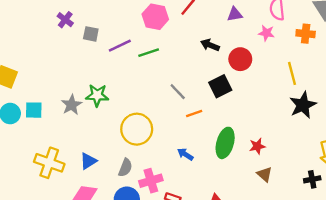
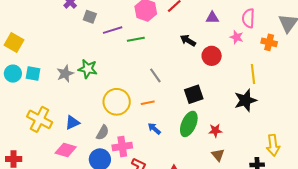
black square: (220, 86) -> (194, 94), moved
black star: (303, 105) -> (245, 100), moved
orange line: (194, 113) -> (148, 103), moved

